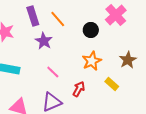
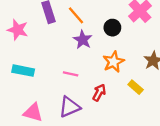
purple star: (44, 41) -> (83, 40), moved
pink line: (53, 72) -> (71, 74), turned -32

